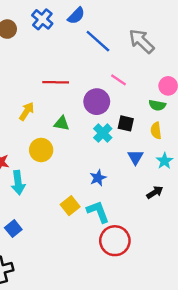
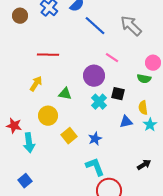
red line: (56, 82) -> (48, 55), moved
yellow semicircle: (156, 131) -> (143, 108), moved
blue triangle: (135, 157) -> (126, 122), turned 48
black arrow: (155, 192) -> (144, 165), moved
yellow square: (70, 206) -> (69, 136), moved

